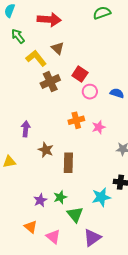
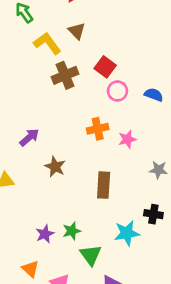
purple arrow: (26, 129) -> (29, 137), turned 42
brown rectangle: (68, 163) -> (104, 185), moved

